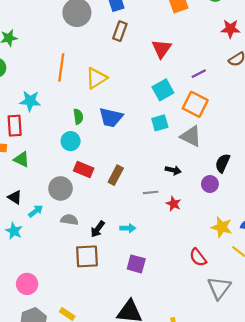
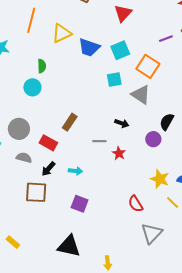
purple line: (199, 74) -> (166, 39), moved
blue trapezoid: (111, 117) -> (89, 47), moved
red rectangle: (84, 170) -> (48, 143), moved

